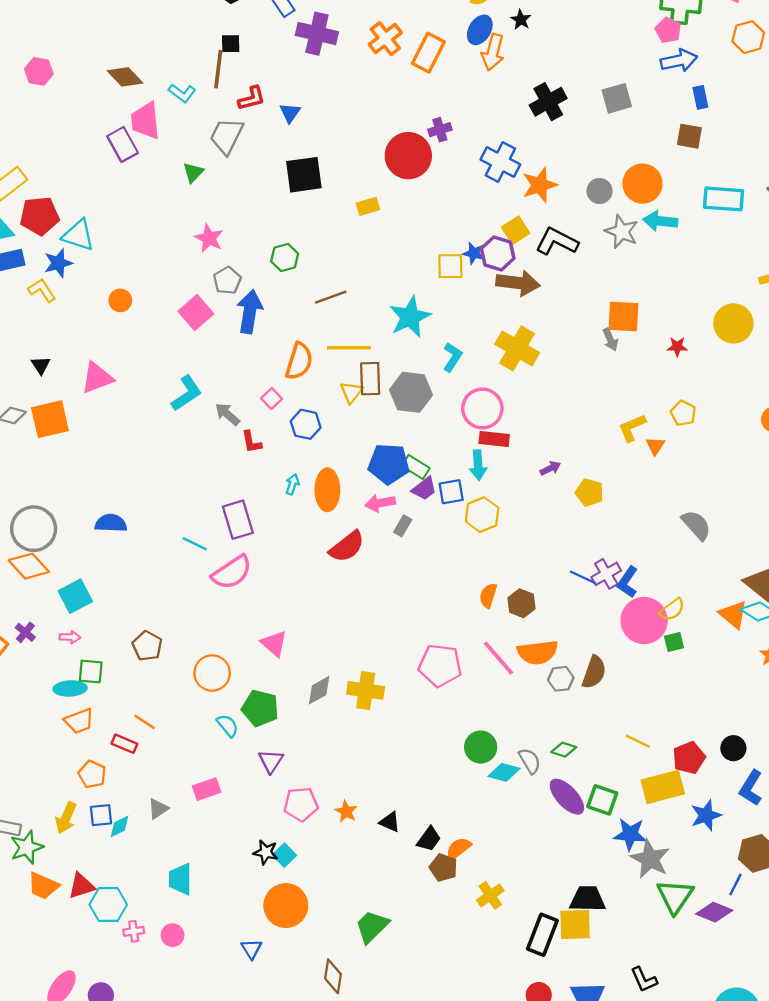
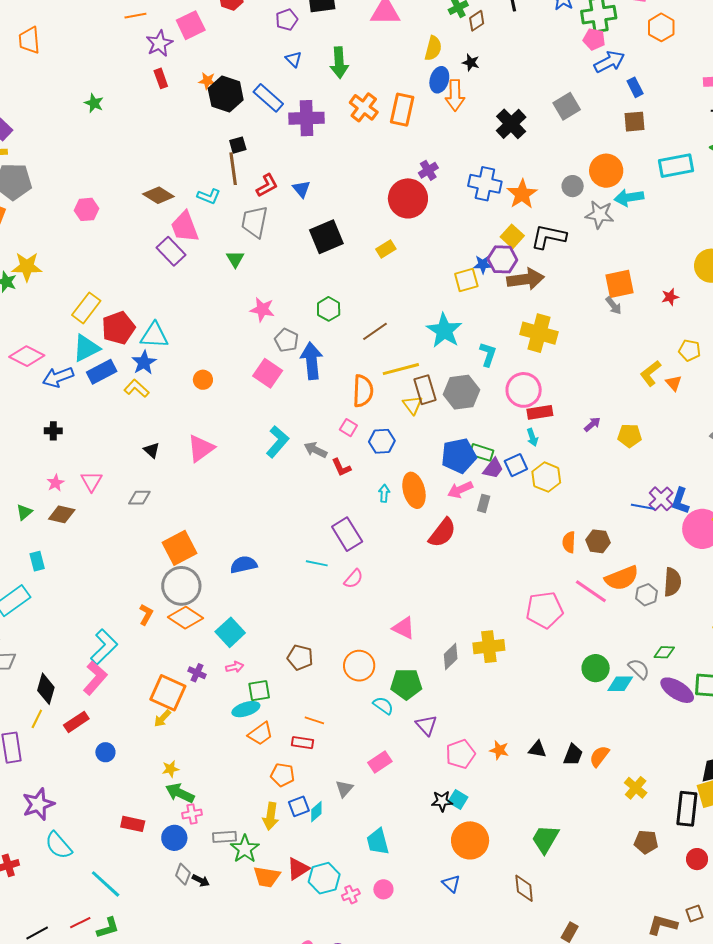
orange square: (50, 419) -> (180, 548), moved
cyan arrow: (478, 465) -> (532, 437), size x0.7
pink semicircle: (232, 572) -> (353, 579), size x0.6
brown pentagon: (443, 868) -> (646, 842), moved

